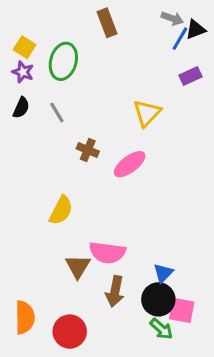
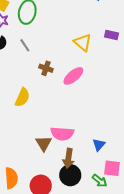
purple rectangle: (191, 76) -> (111, 35), moved, turned 40
yellow triangle: (147, 113) -> (83, 42), turned -30
yellow semicircle: (61, 210) -> (22, 97), moved
black circle: (158, 299) -> (70, 175), moved

